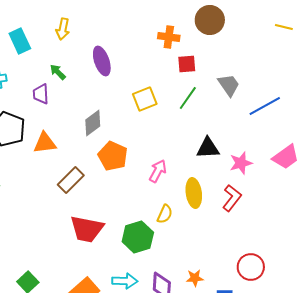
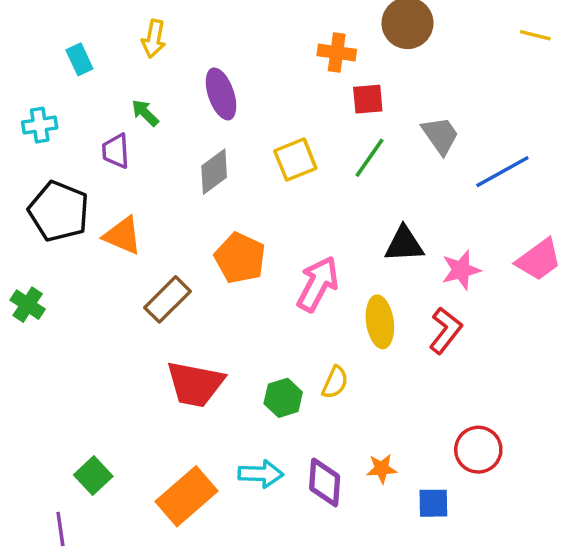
cyan rectangle: (20, 41) -> (79, 59), size x0.7
gray diamond: (93, 123) -> (214, 172), moved
orange triangle: (45, 143) -> (123, 236), turned 30
pink arrow: (158, 171) -> (318, 284), size x1.4
yellow semicircle: (165, 214) -> (335, 382), moved
green hexagon: (138, 237) -> (283, 398), size x0.7

